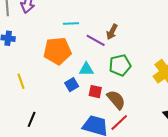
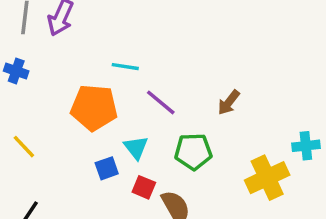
brown arrow: (112, 32) -> (229, 102), moved
cyan triangle: (86, 69) -> (136, 147), turned 42
yellow line: (21, 81) -> (24, 147), turned -35

